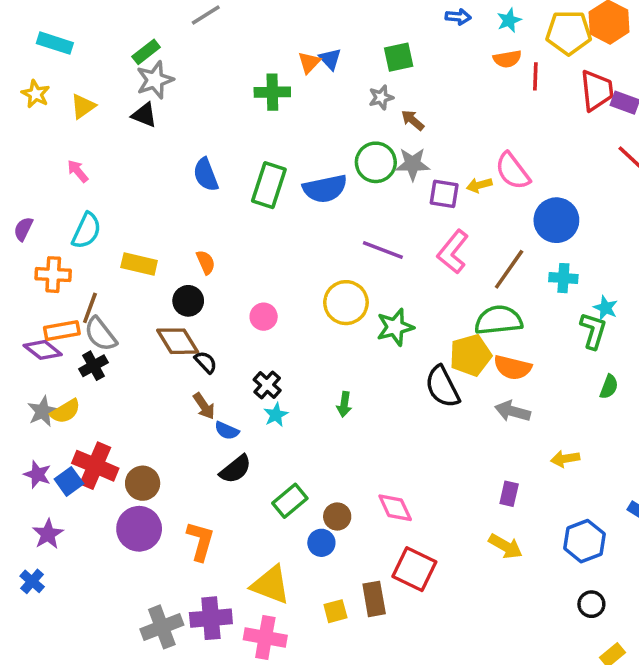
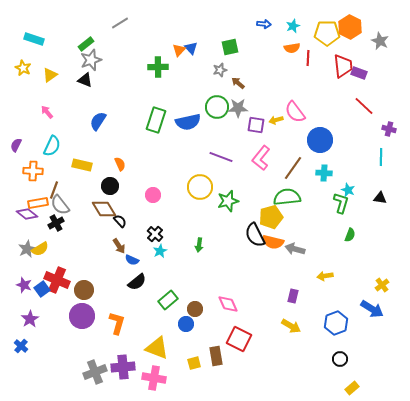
blue semicircle: (206, 175) -> (98, 121), moved, turned 54
orange semicircle: (513, 367) -> (273, 242), moved

